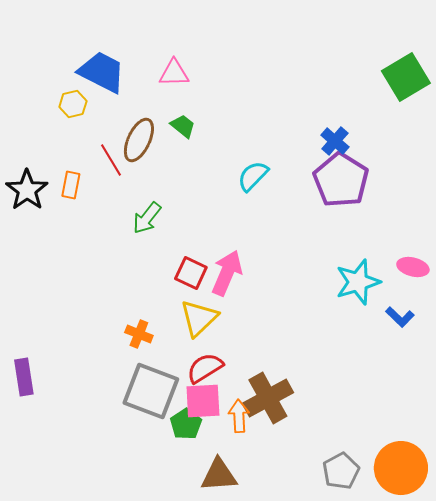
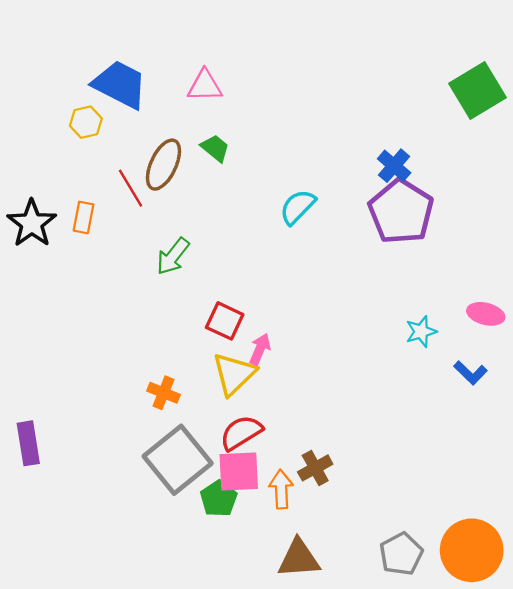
pink arrow: (227, 273) -> (260, 349), moved, size x0.6
cyan star: (358, 282) -> (421, 332), size x0.6
gray square: (151, 391) -> (178, 460), turned 30
brown cross: (268, 398) -> (315, 468), size x0.6
brown triangle: (219, 475) -> (299, 559), moved

